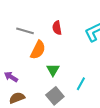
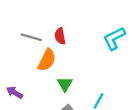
red semicircle: (57, 28) -> (60, 36), moved

